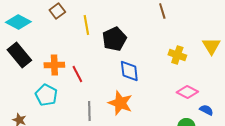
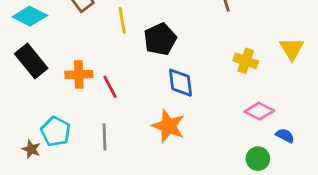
cyan pentagon: (46, 95) -> (56, 131), moved
gray line: (89, 111) -> (105, 137), moved

